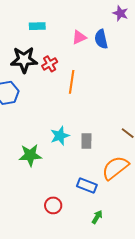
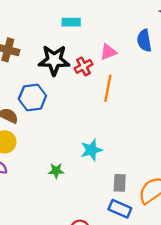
pink triangle: (79, 37) -> (108, 52), moved
gray rectangle: (86, 141) -> (120, 183), moved
green star: (30, 155) -> (56, 171), size x0.6

